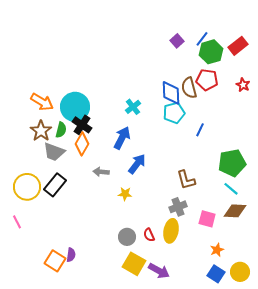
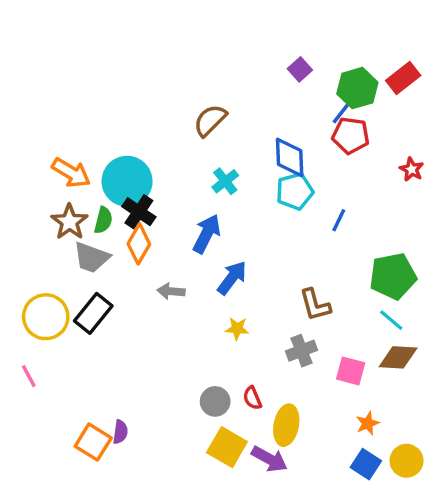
blue line: (202, 39) -> (342, 112), moved
red star: (243, 85) -> (412, 169), moved
brown semicircle: (189, 88) -> (210, 120), moved, turned 60
yellow star: (125, 194) -> (237, 329), moved
yellow ellipse: (171, 231) -> (286, 425), moved

